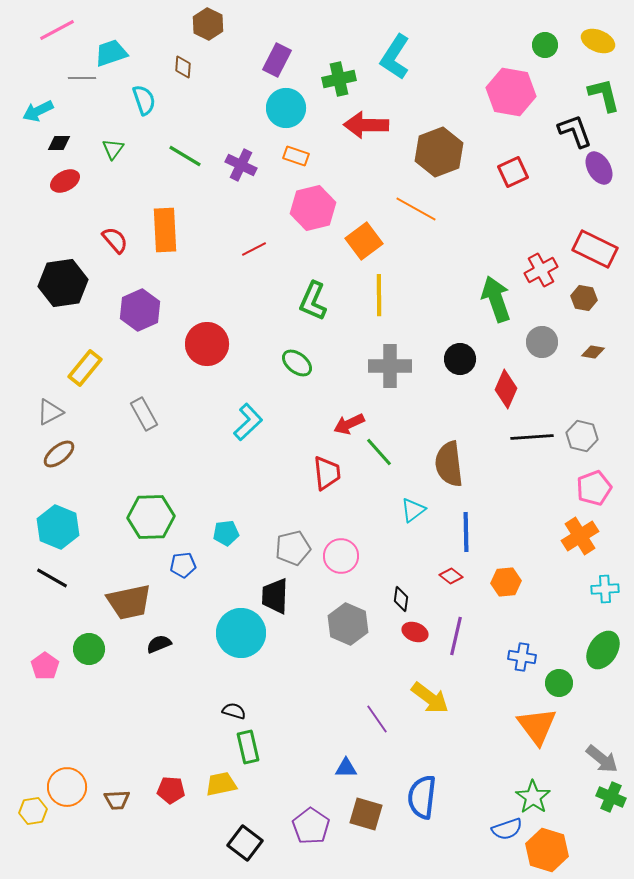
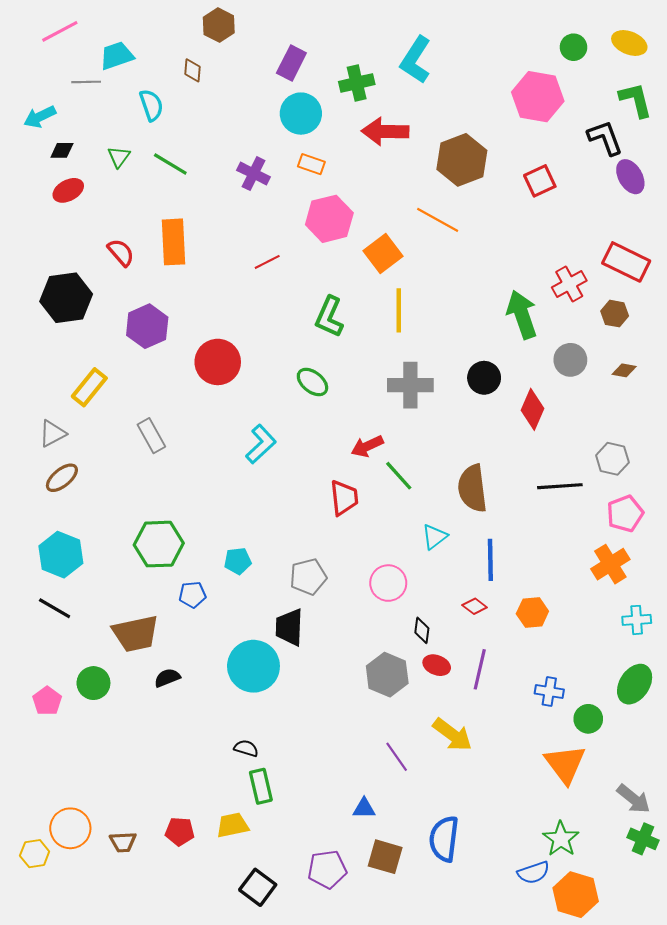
green line: (185, 156) -> (170, 164), moved
black line: (532, 437) -> (560, 486), moved
pink circle: (341, 556) -> (388, 583), moved
gray hexagon: (348, 624) -> (387, 675), moved
purple pentagon: (311, 826) -> (327, 869), turned 30

